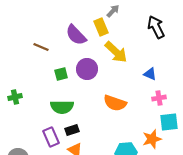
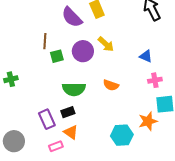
brown line: (41, 47) -> (45, 41), moved, turned 70
yellow arrow: (116, 52) -> (106, 44), moved, size x0.7
orange semicircle: (115, 103) -> (111, 85), size x0.7
green semicircle: (62, 107) -> (74, 89), moved

